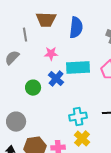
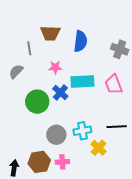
green circle: (33, 88) -> (37, 102), size x1.5
gray circle: (16, 122) -> (56, 135), moved
yellow cross: (82, 139) -> (99, 148), moved

